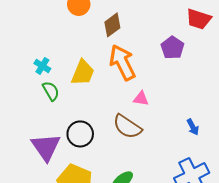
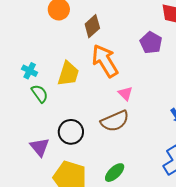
pink triangle: (141, 99) -> (125, 93), turned 42
brown semicircle: (127, 127) -> (115, 121), turned -52
purple triangle: (46, 147) -> (40, 147), size x0.7

